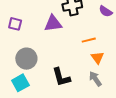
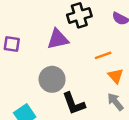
gray circle: (26, 59) -> (52, 79), moved

